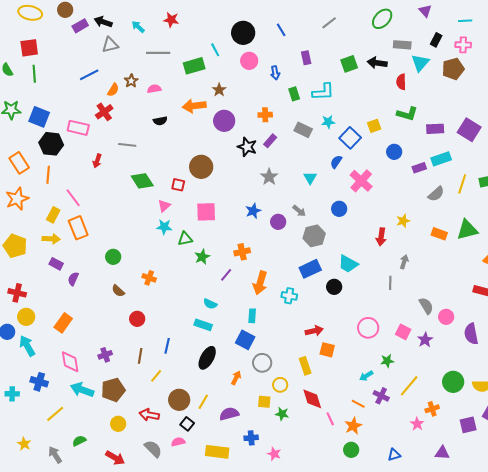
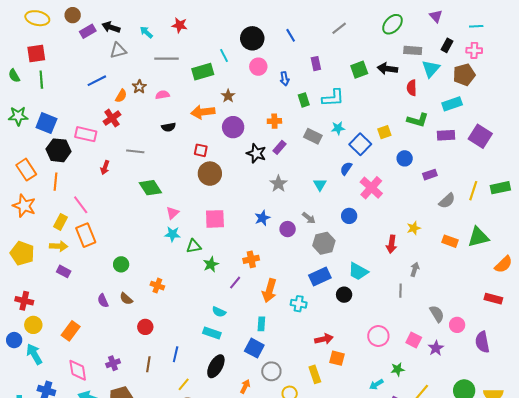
cyan rectangle: (441, 159) -> (452, 104), moved
red square: (178, 185) -> (201, 150), moved
orange star: (17, 199) -> (24, 206), turned -30
purple semicircle: (73, 279) -> (103, 301), moved, turned -48
yellow line: (156, 376) -> (184, 384), moved

